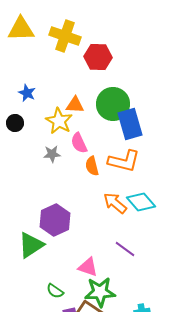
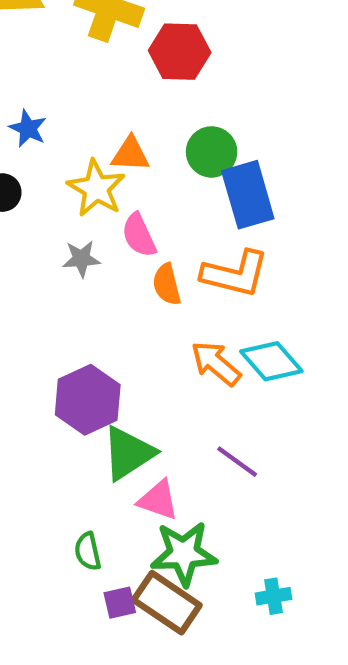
green circle: (113, 104) -> (212, 152), size x0.7
green triangle: (31, 245) -> (128, 453), moved
green semicircle: (55, 291) -> (88, 551), turned 42

